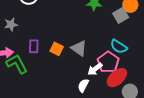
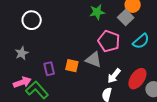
cyan semicircle: (119, 46) -> (141, 41), moved, turned -60
pink pentagon: (108, 62) -> (109, 41), moved

